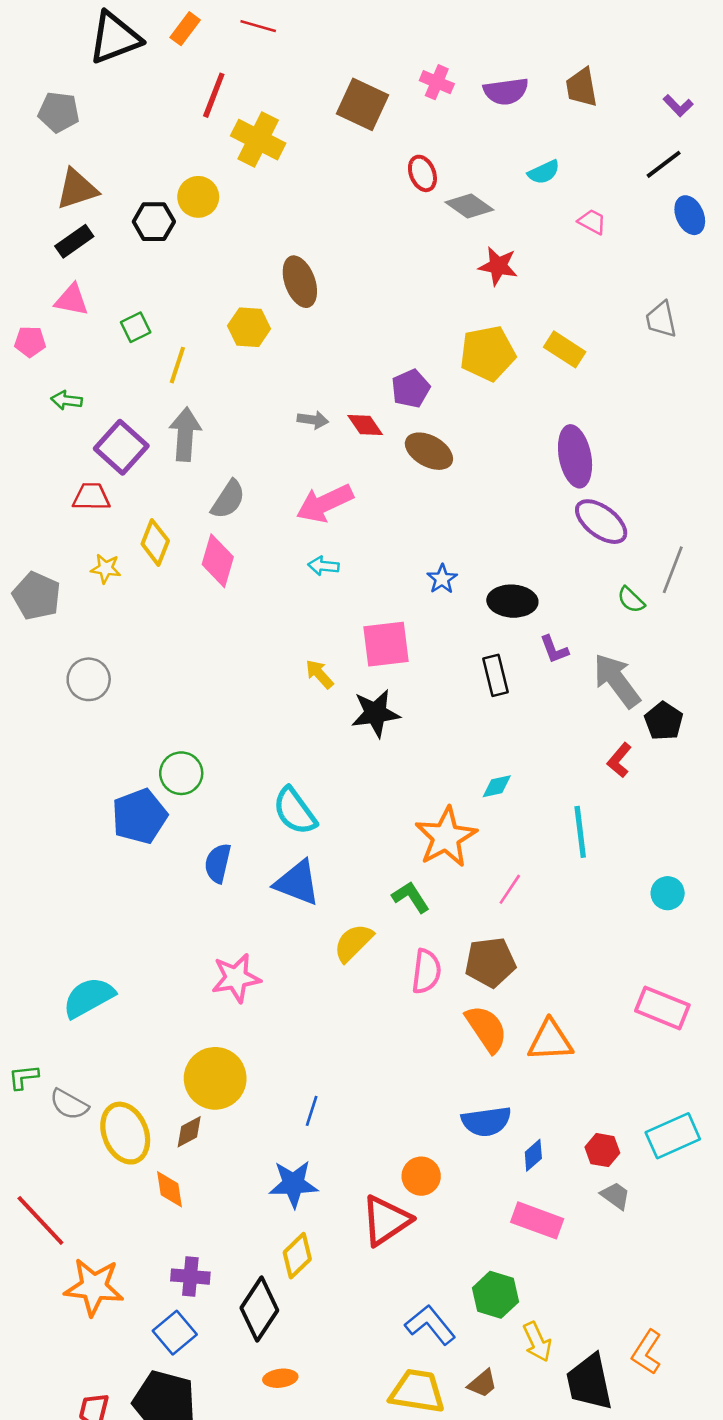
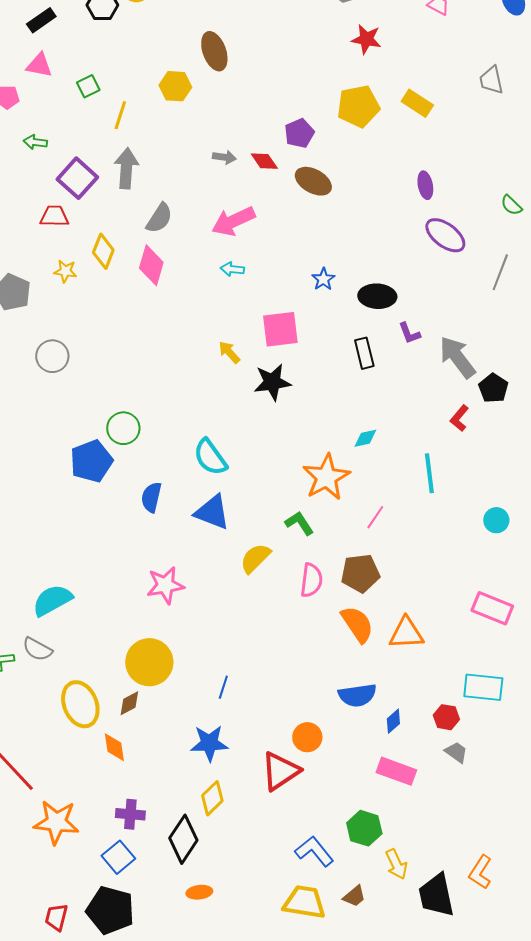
purple ellipse: (575, 456) -> (425, 185), size x0.6
green semicircle: (631, 600) -> (511, 205), moved
gray semicircle: (69, 1104) -> (37, 649), moved
cyan rectangle: (673, 1136) -> (483, 687), moved, turned 30

